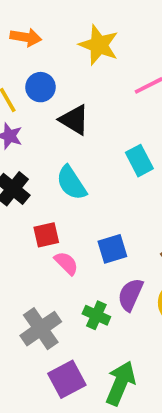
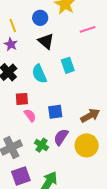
blue circle: (40, 87) -> (40, 18), moved
cyan rectangle: (139, 161) -> (68, 65), moved

